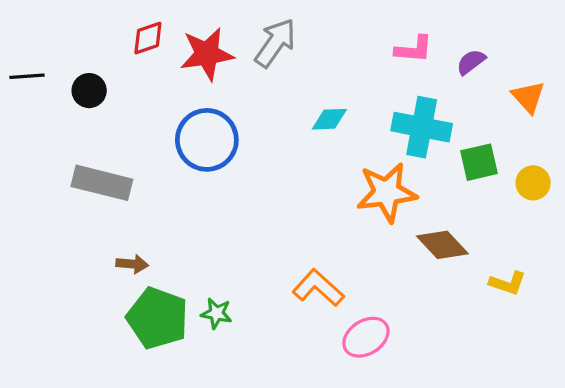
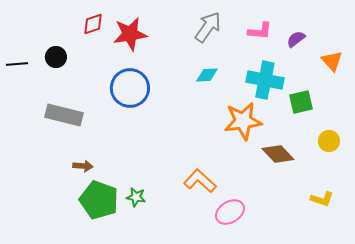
gray arrow: (275, 43) -> (208, 27), moved
black line: (27, 76) -> (17, 64), moved
yellow circle: (533, 183) -> (329, 141), moved
yellow L-shape: (508, 283) -> (322, 199), moved

